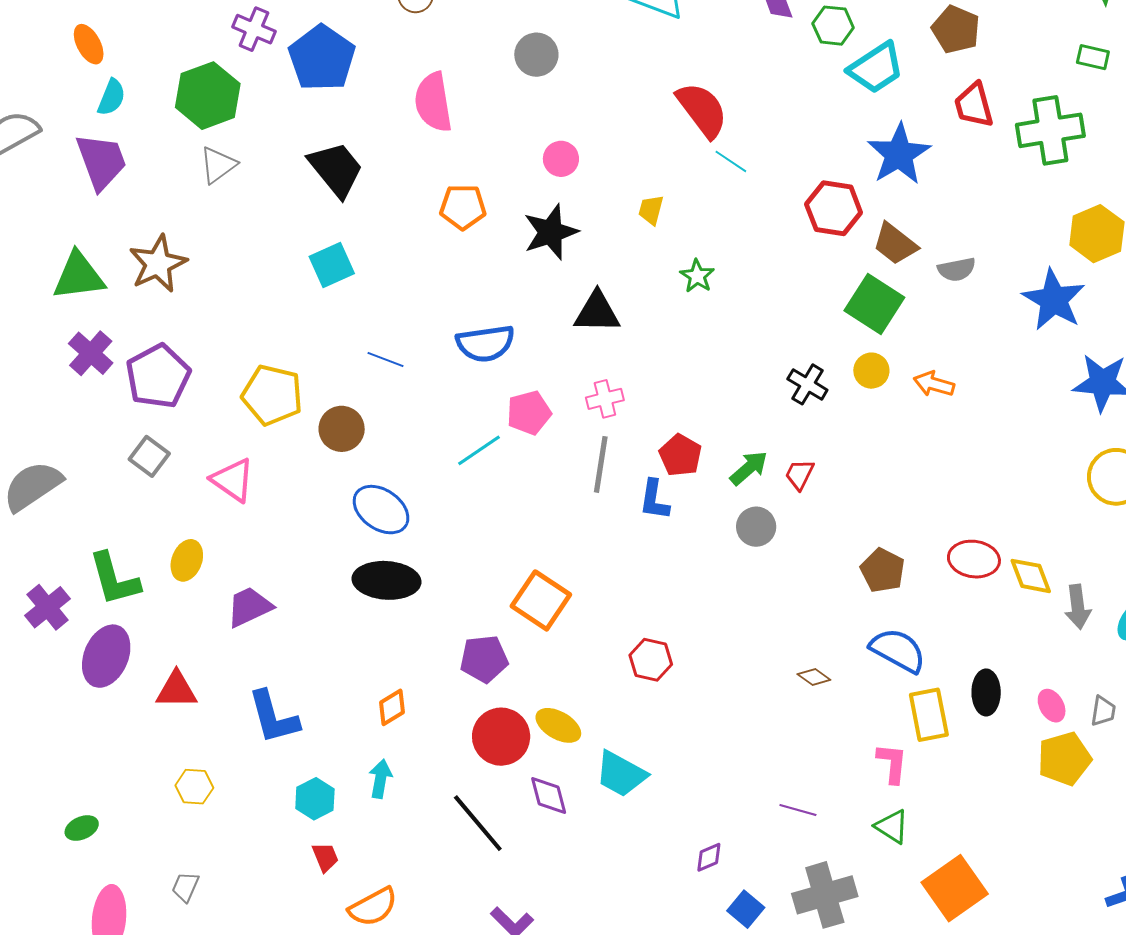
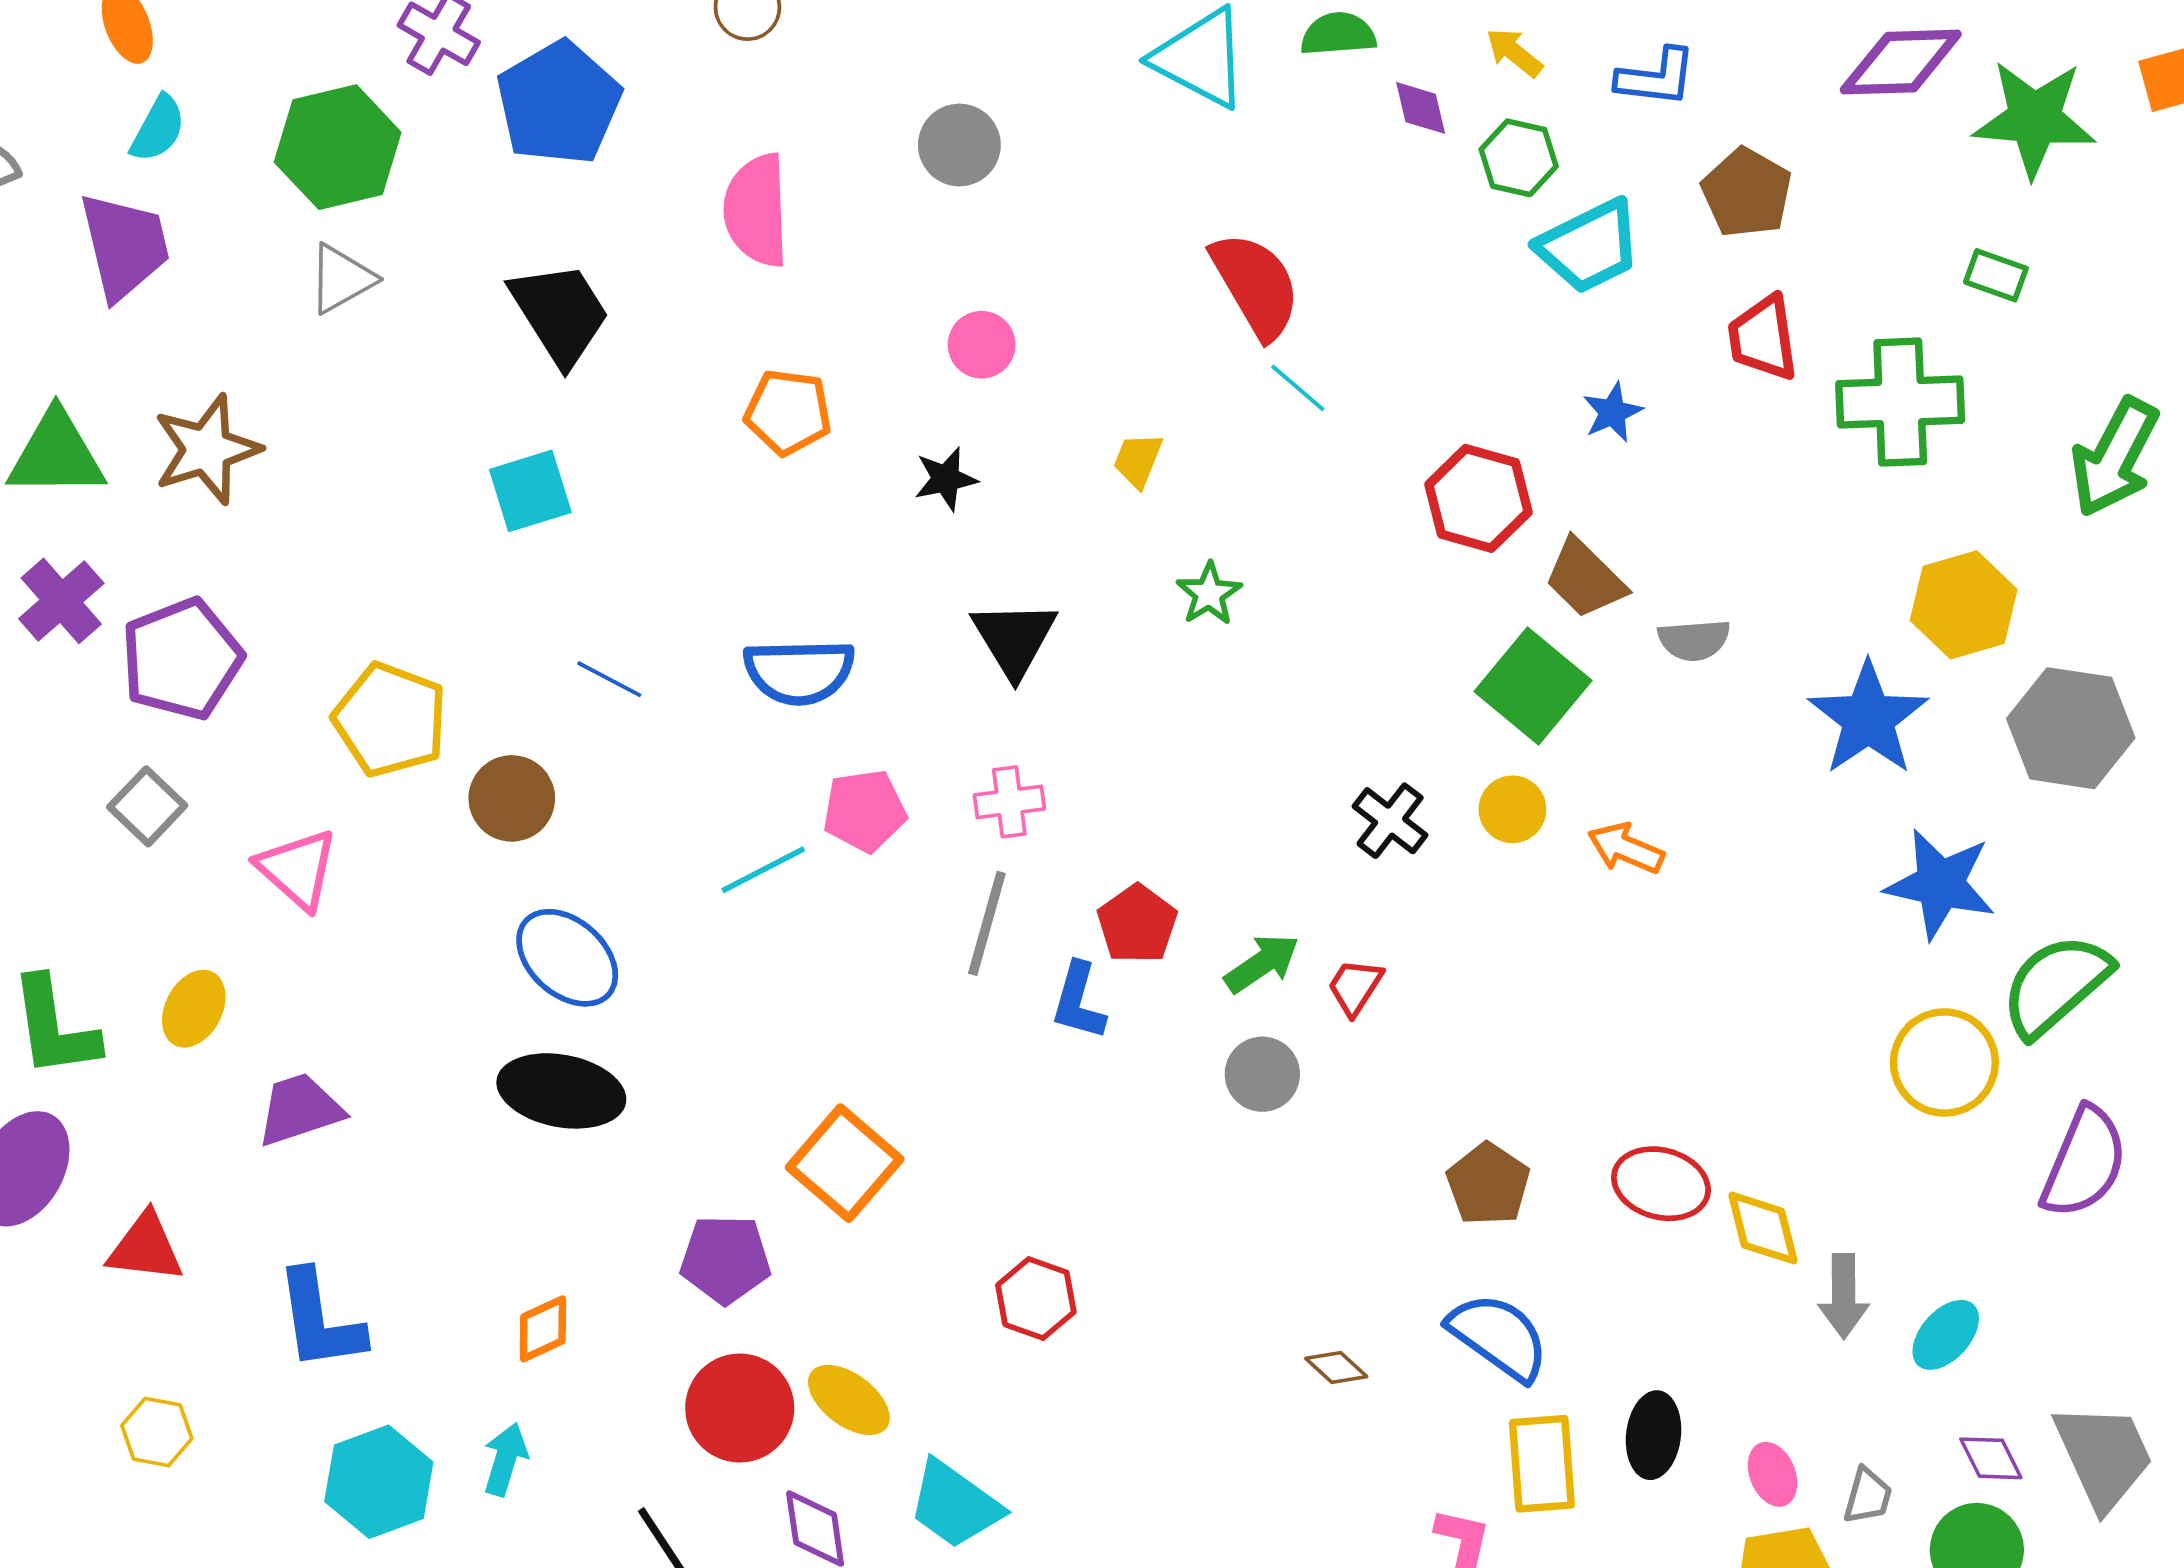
blue star: (899, 154) -> (1613, 412), size x0.5
black star: (551, 232) -> (946, 479), size x0.6
black triangle: (597, 312) -> (1014, 639), turned 51
cyan hexagon: (315, 799) -> (379, 1482), size x1.4

